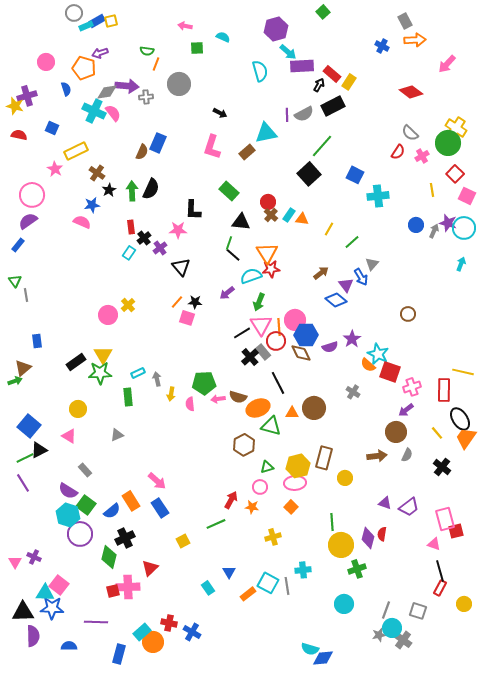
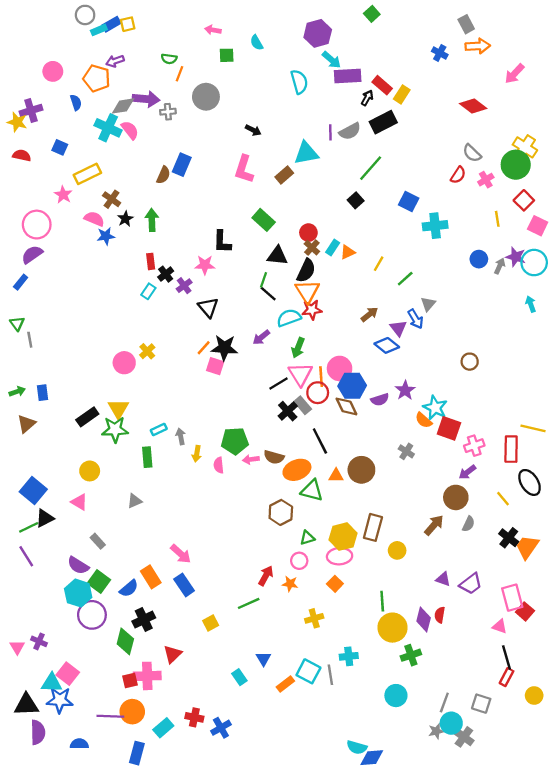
cyan semicircle: (223, 37) -> (257, 43), turned -144
black square: (309, 174) -> (356, 200), size x0.6
black semicircle: (151, 189) -> (306, 271), moved
orange triangle: (302, 219) -> (348, 252), turned -32
pink semicircle: (82, 222) -> (94, 219), moved
cyan arrow: (461, 264) -> (531, 304), turned -40
black star: (195, 302) -> (224, 348), size x1.6
green arrow: (15, 381) -> (17, 392), moved
orange trapezoid: (466, 438) -> (527, 547), moved
brown arrow: (377, 456) -> (434, 525), turned -42
red square: (456, 531) -> (525, 611), turned -35
blue cross: (192, 632) -> (221, 728), turned 30
orange circle: (153, 642) -> (132, 712), moved

